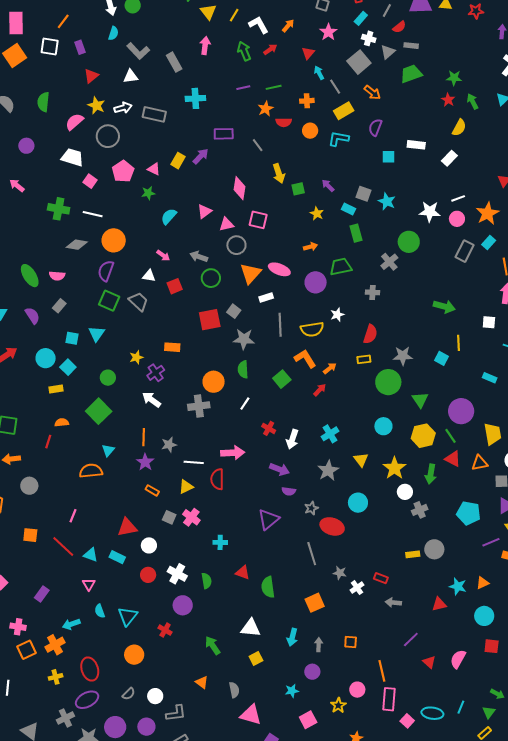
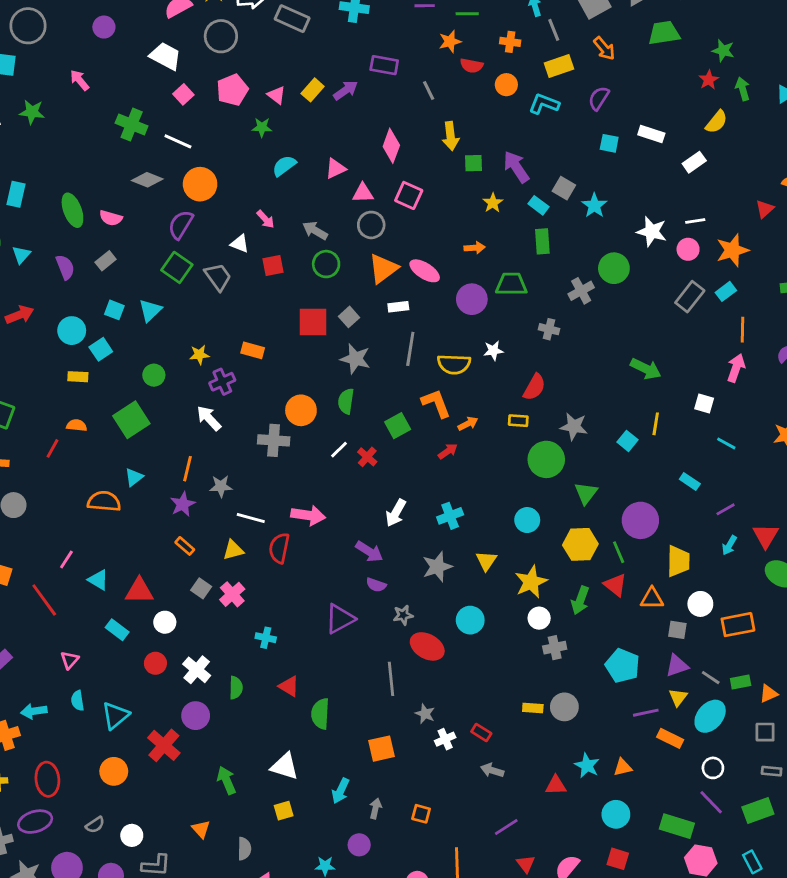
purple arrow: (328, 186) -> (516, 167), size x1.6
red cross: (269, 428) -> (367, 457), moved
cyan triangle: (91, 555) -> (98, 580), moved
red cross: (165, 630) -> (164, 745), size x1.6

